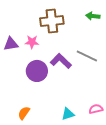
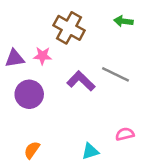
brown cross: (52, 21) -> (69, 28), turned 35
purple circle: (37, 71) -> (29, 94), moved
pink semicircle: (96, 109) -> (125, 134), moved

